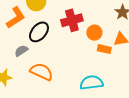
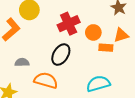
black ellipse: (39, 32) -> (61, 55), moved
gray semicircle: (21, 51) -> (22, 62), turned 40

